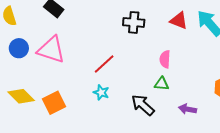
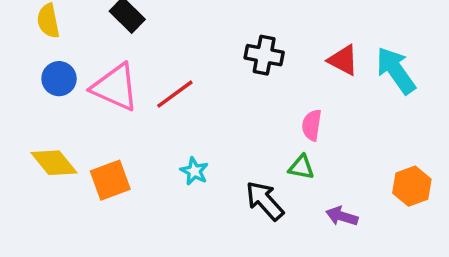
red line: (104, 64) -> (175, 94), moved

